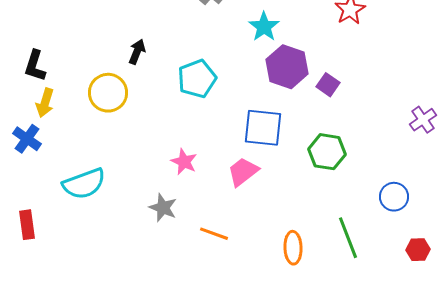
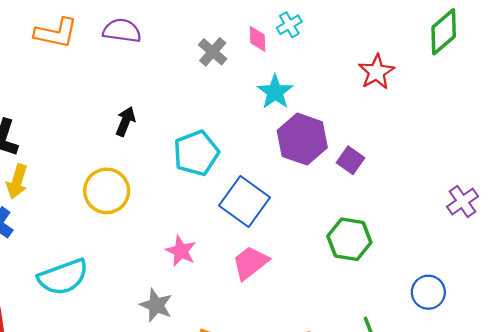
yellow circle: (108, 93) -> (107, 191), moved
blue square: (263, 128) -> (244, 202), moved, turned 30

